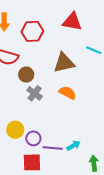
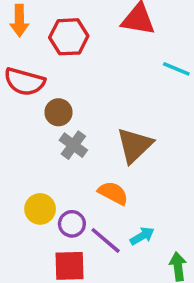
brown triangle: (64, 63) -> (135, 145), moved, turned -30
orange semicircle: (68, 93) -> (113, 193), moved
purple line: (53, 148) -> (106, 240), turned 36

